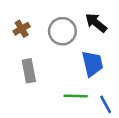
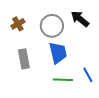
blue trapezoid: (92, 64) -> (58, 53), moved
blue line: (106, 104) -> (88, 75), moved

